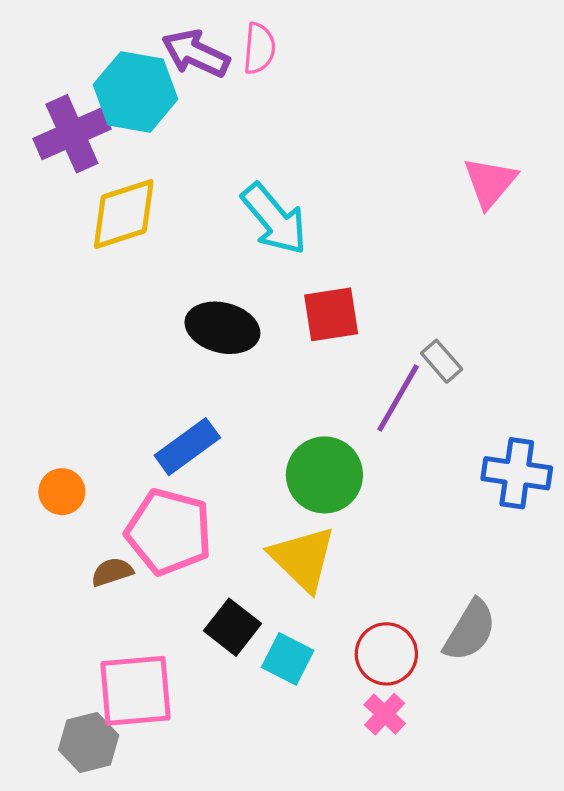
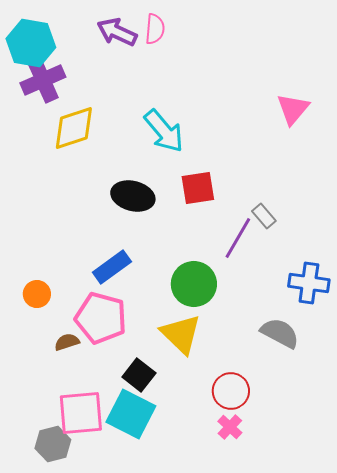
cyan hexagon: (135, 92) -> (31, 43), moved
gray semicircle: (470, 630) -> (280, 333), moved, turned -93
cyan square: (288, 659) -> (131, 414), moved, size x1.6

